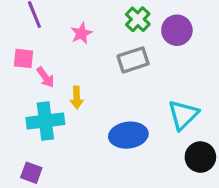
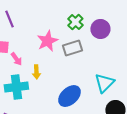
pink star: (81, 33) -> (47, 41), moved, size x1.5
blue ellipse: (128, 135) -> (69, 96), turned -35

